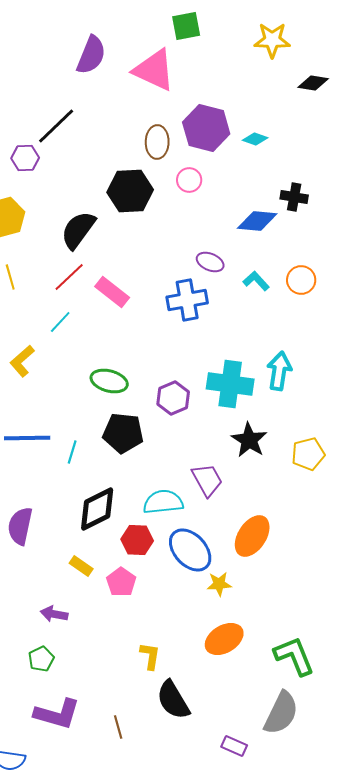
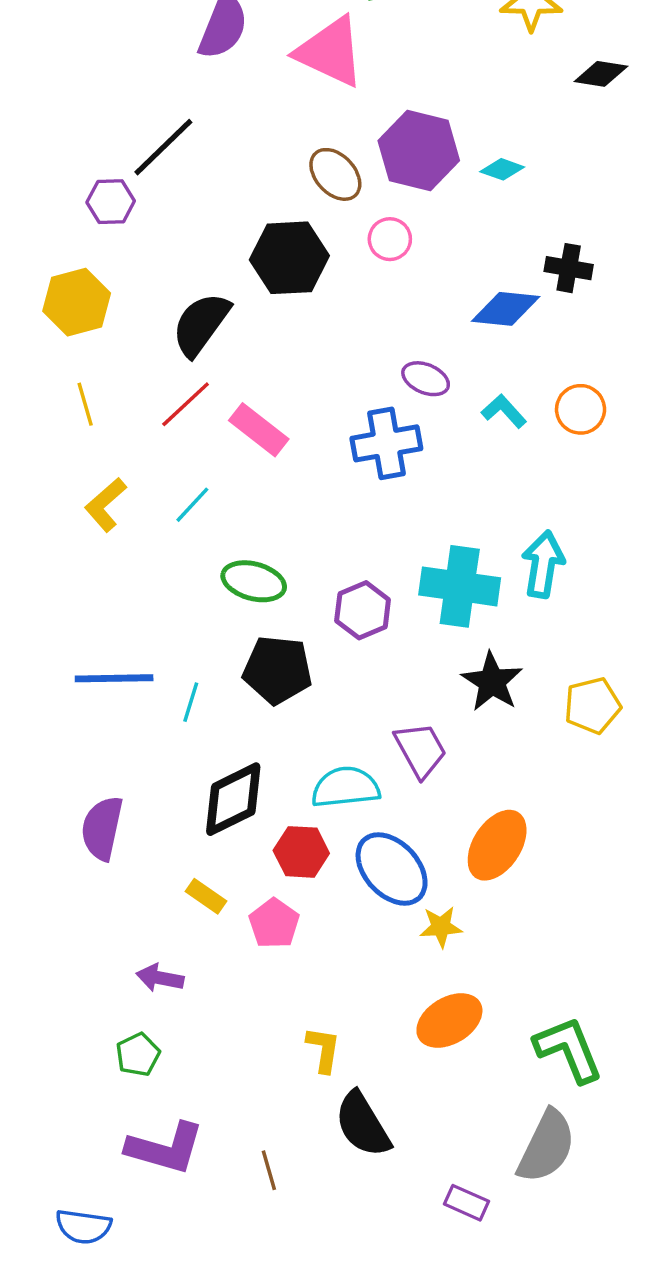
brown ellipse: (157, 142) -> (335, 174), turned -44
cyan line: (60, 322) -> (192, 505), moved
yellow L-shape: (22, 361) -> (106, 505), moved

